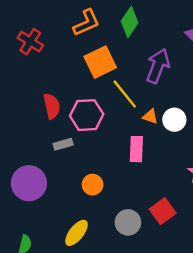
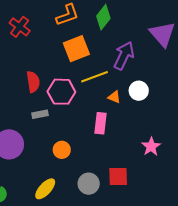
yellow line: (125, 94) -> (95, 77), turned -76
white circle: (174, 120) -> (139, 91), moved
red square: (163, 211) -> (118, 177), turned 30

